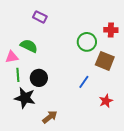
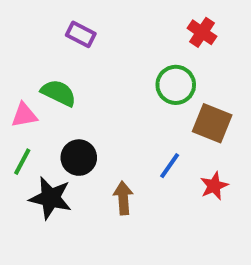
red cross: (111, 30) -> (202, 32), moved, turned 32
green line: (18, 75) -> (22, 162), moved, turned 32
red star: (106, 101) -> (214, 186), moved
brown arrow: (50, 117) -> (123, 198), moved, turned -56

